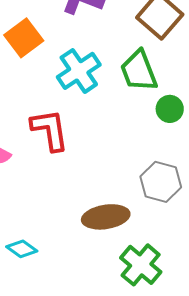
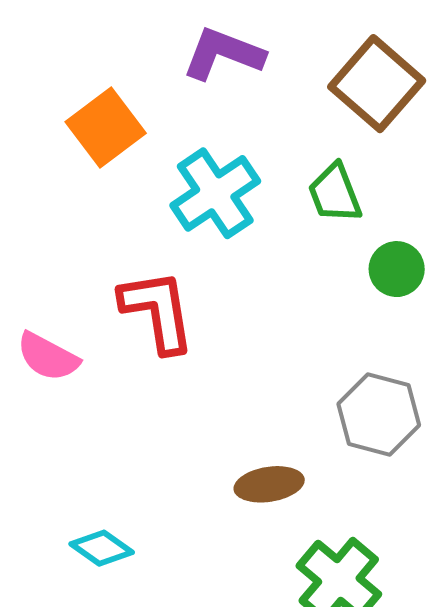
green trapezoid: (139, 71) -> (335, 193), size x0.7
brown ellipse: (106, 217) -> (269, 484), size x0.7

